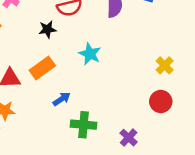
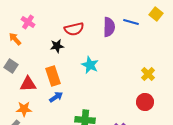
orange rectangle: (42, 68) -> (53, 76), turned -72
blue arrow: (62, 99) -> (56, 97), moved

